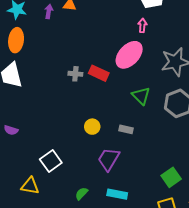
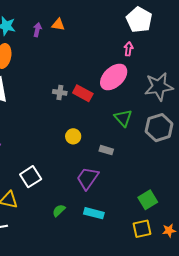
yellow circle: (92, 127) -> (73, 136), moved

